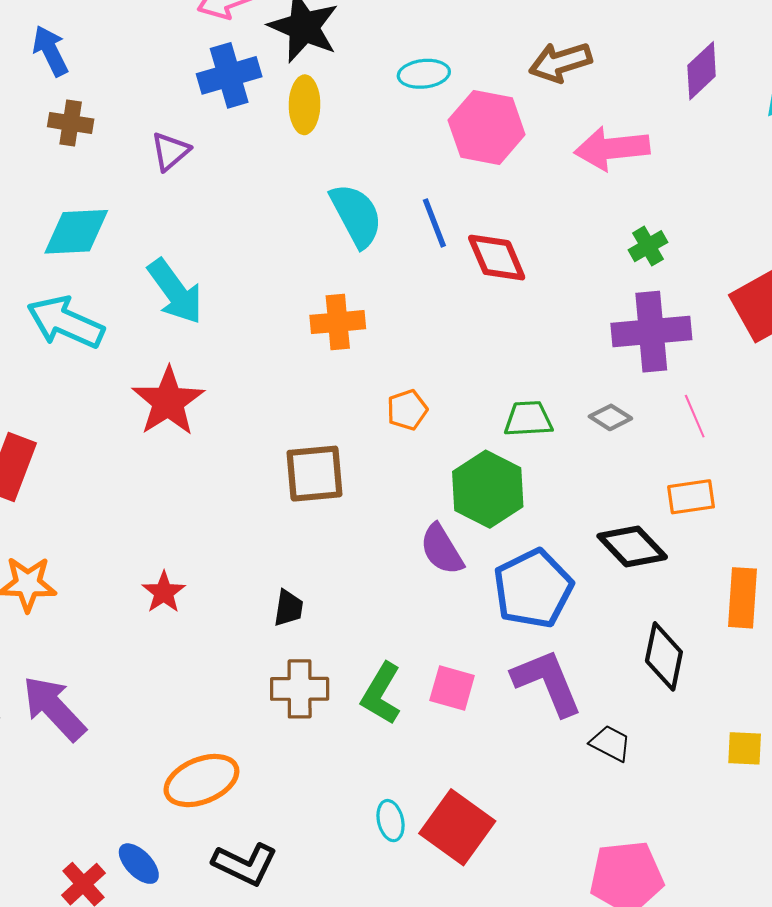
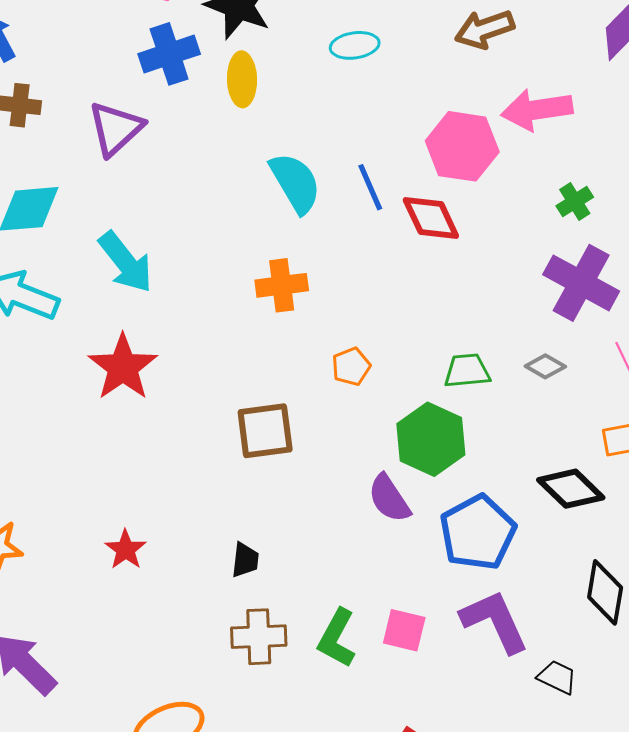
pink hexagon: (487, 127) -> (462, 146), moved
purple triangle: (170, 151) -> (116, 129), size x1.5
purple cross: (651, 332) -> (581, 283), turned 36

